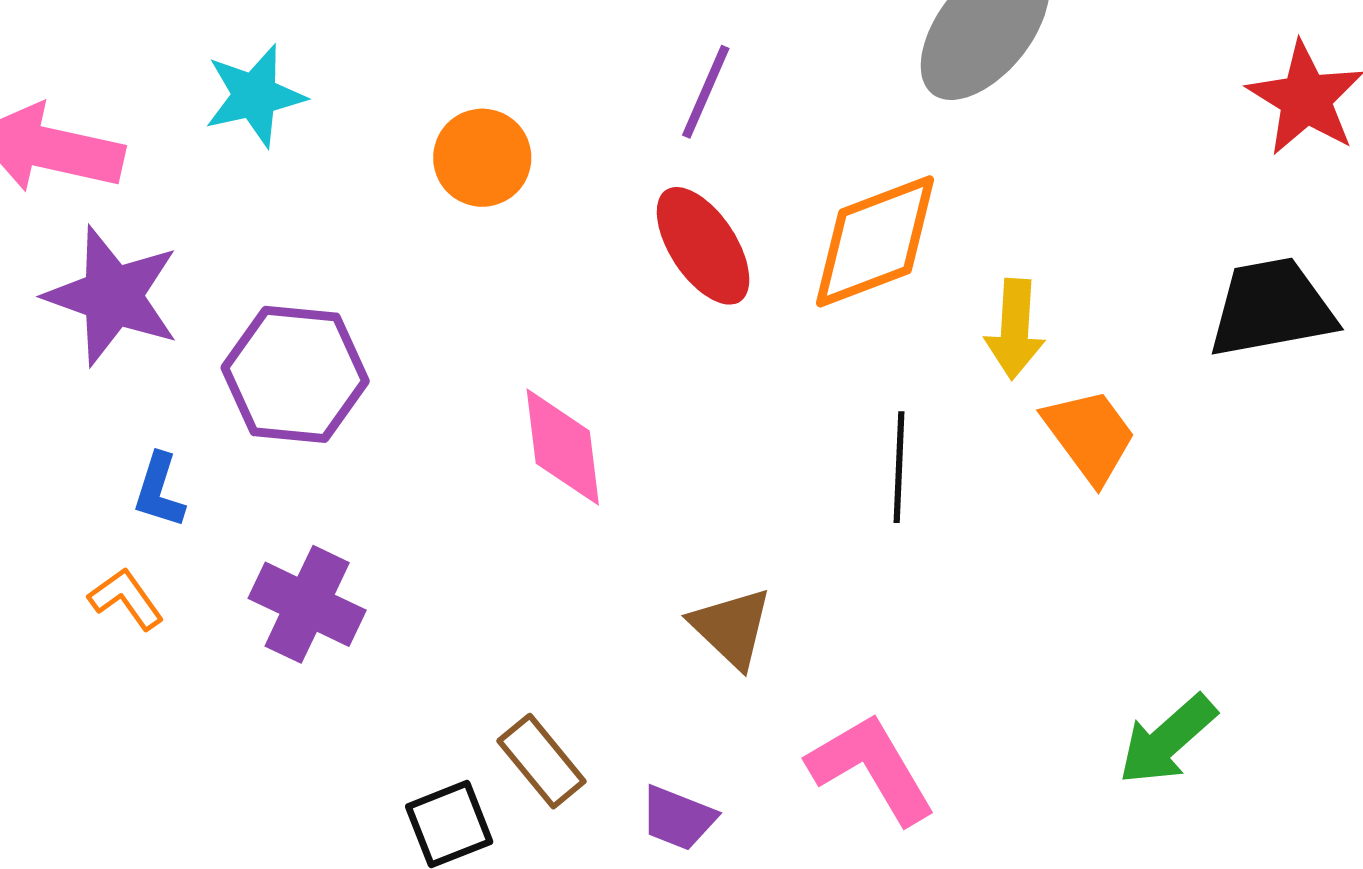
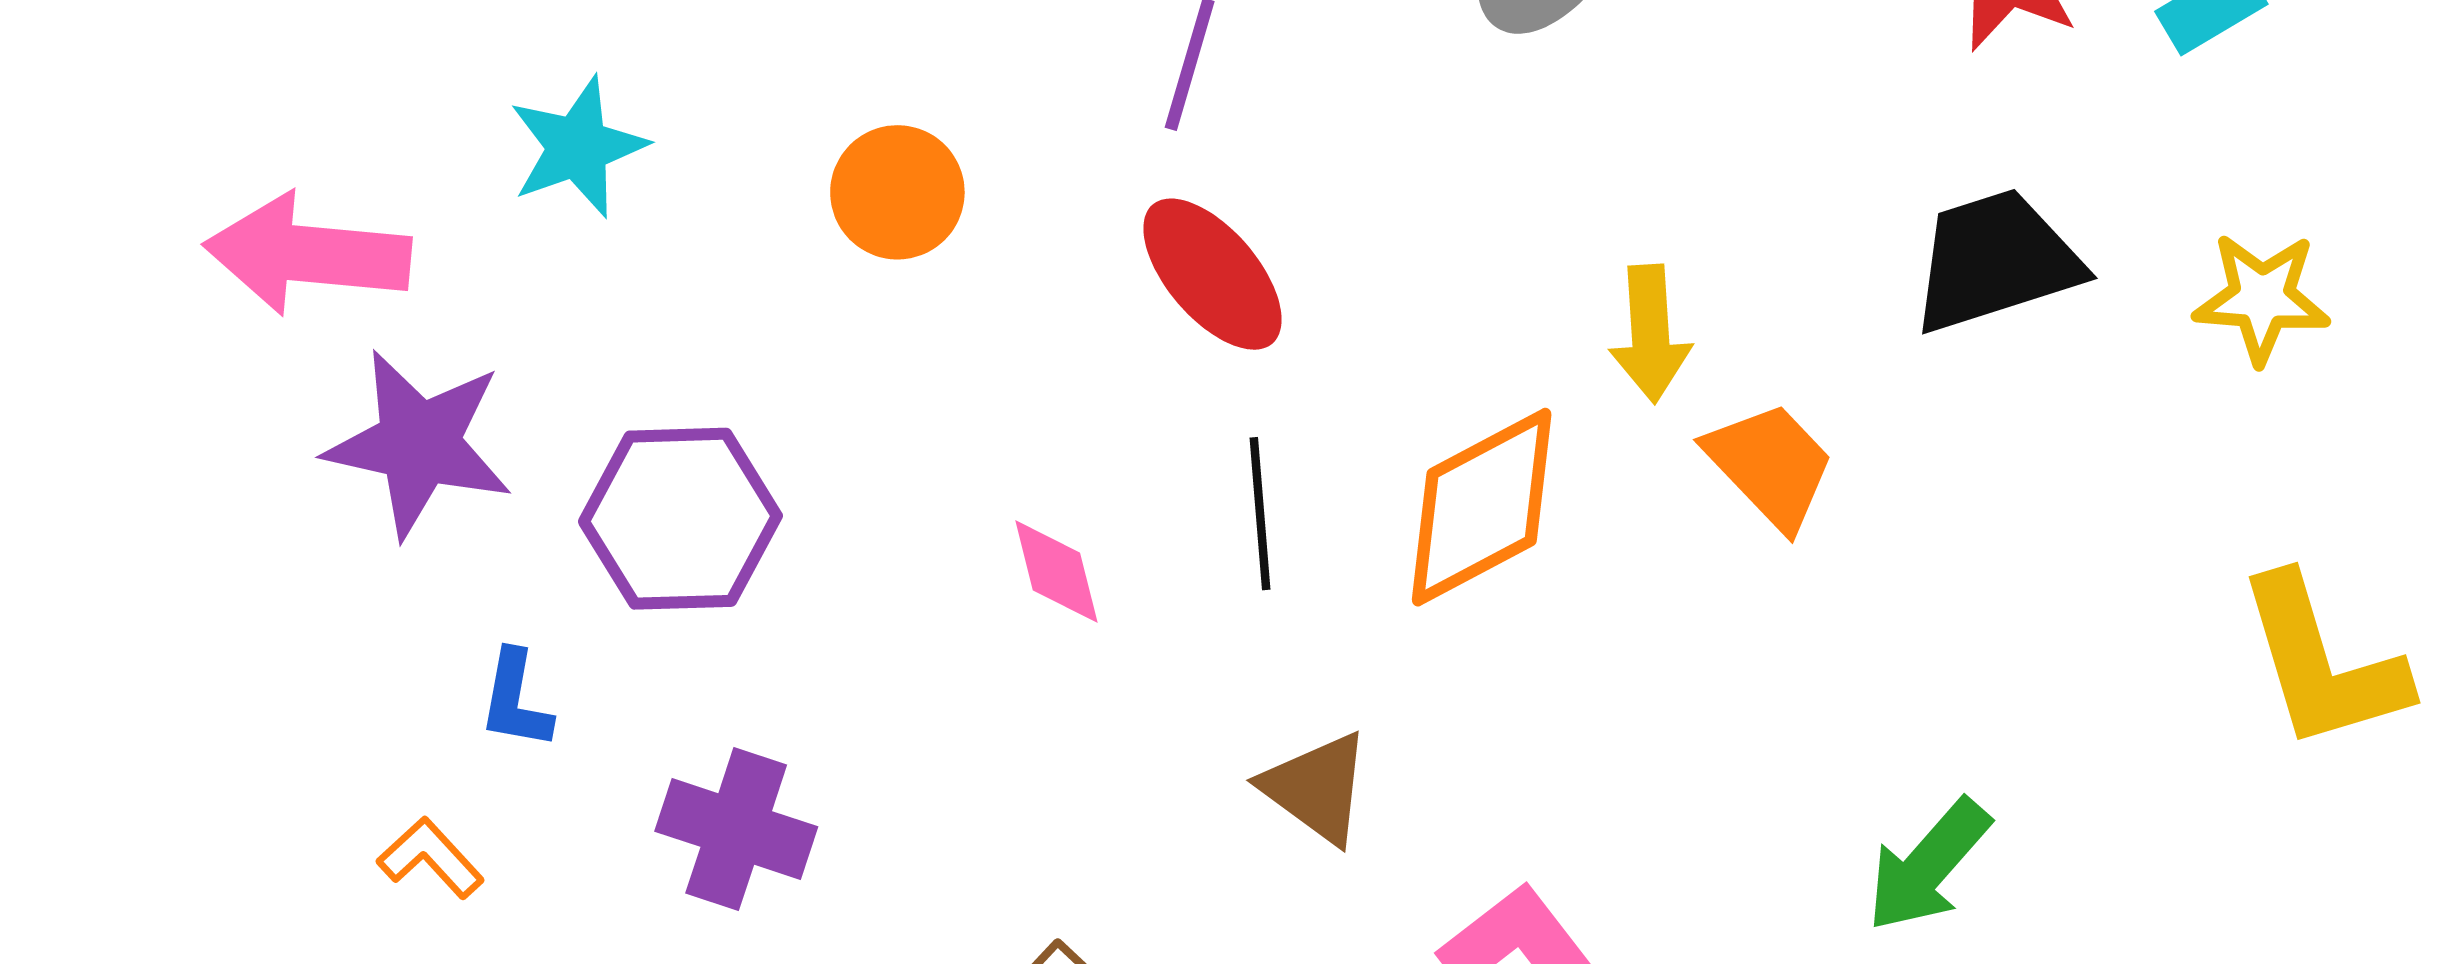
orange diamond: (875, 241) -> (1482, 507), moved
pink diamond: (563, 447) -> (1056, 572), size x0.7
black line: (899, 467) -> (1260, 514), moved
orange L-shape: (126, 599) -> (431, 858), moved

